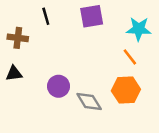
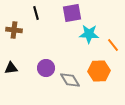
cyan star: (139, 29) -> (89, 34), moved
orange line: (130, 57) -> (113, 45), moved
black triangle: (14, 73) -> (11, 68), moved

